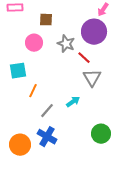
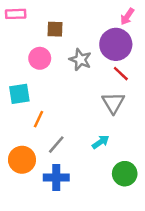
red line: (84, 58) -> (121, 74), moved
cyan arrow: (73, 102) -> (101, 142), moved
blue cross: (47, 137) -> (56, 177), turned -30
orange circle: (20, 145) -> (22, 160), moved

